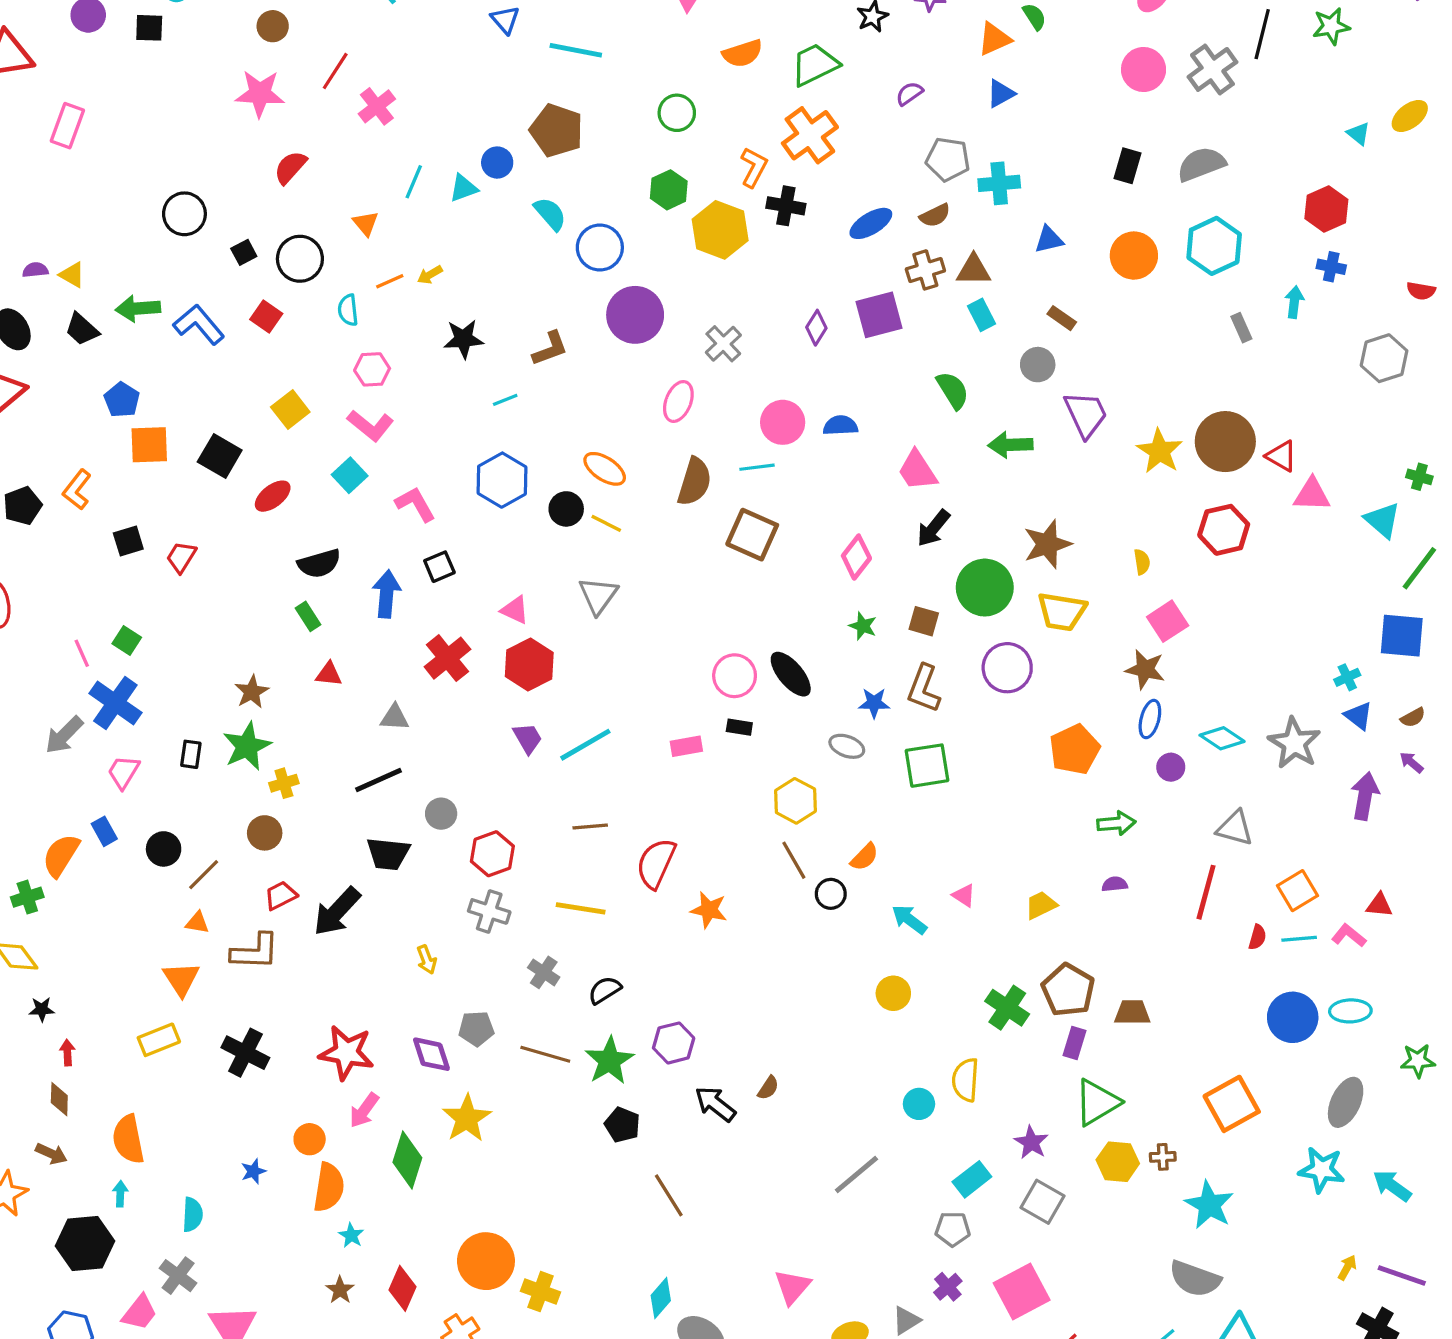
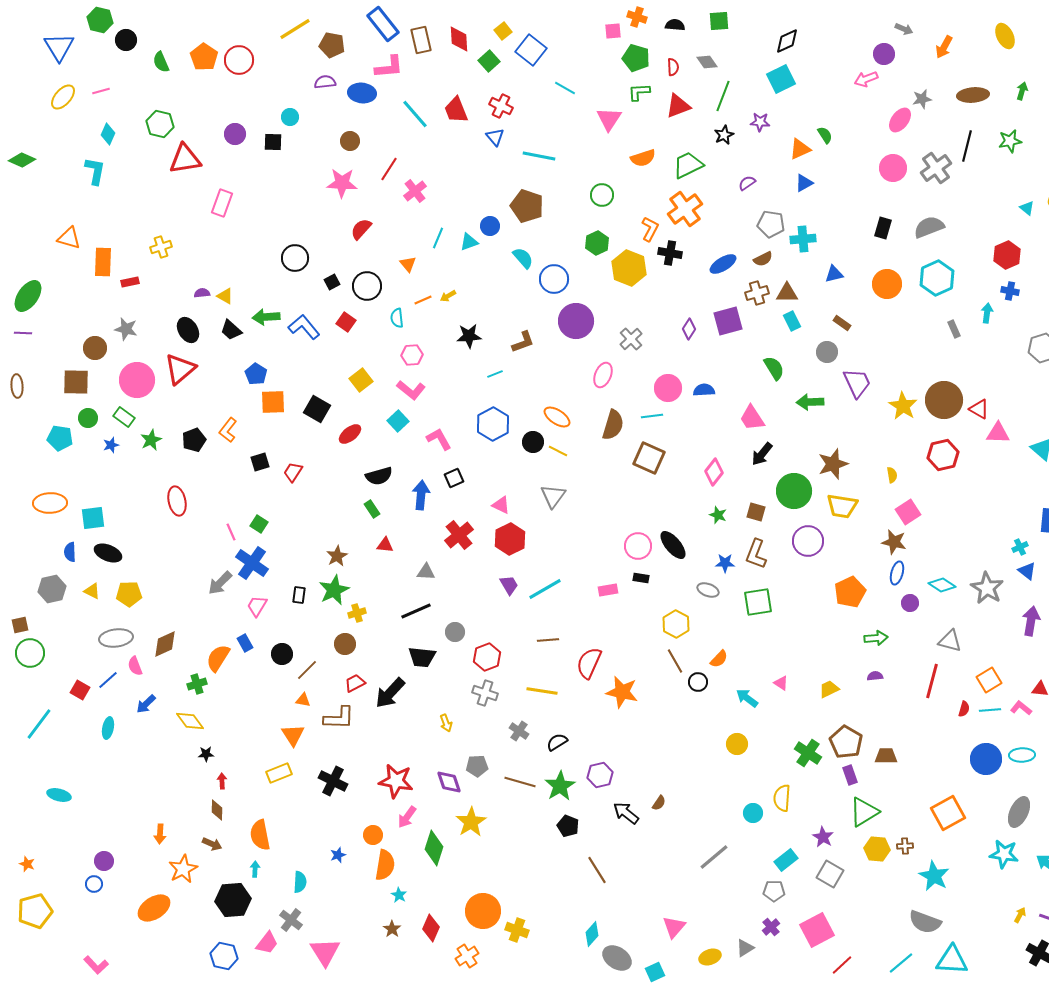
orange star: (709, 910) -> (622, 692), size x1.4
purple rectangle: (1075, 1043) -> (850, 775), turned -36

